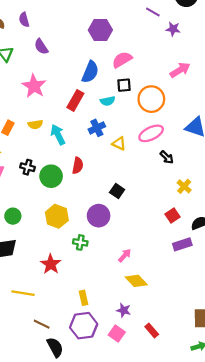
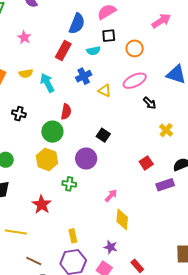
pink star: (34, 86) -> (24, 37), size x0.6
orange circle: (151, 99) -> (135, 48), size x0.7
green circle: (51, 176) -> (52, 132), moved
red square: (173, 216) -> (146, 163), moved
yellow diamond: (136, 281) -> (122, 219), turned 50

